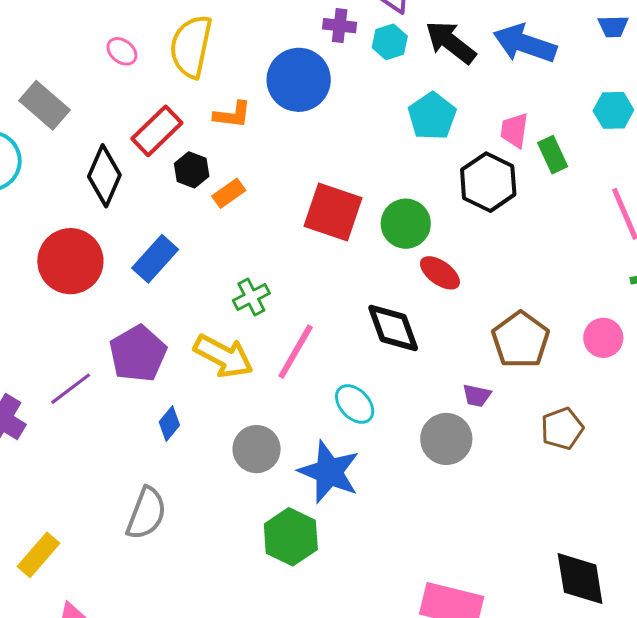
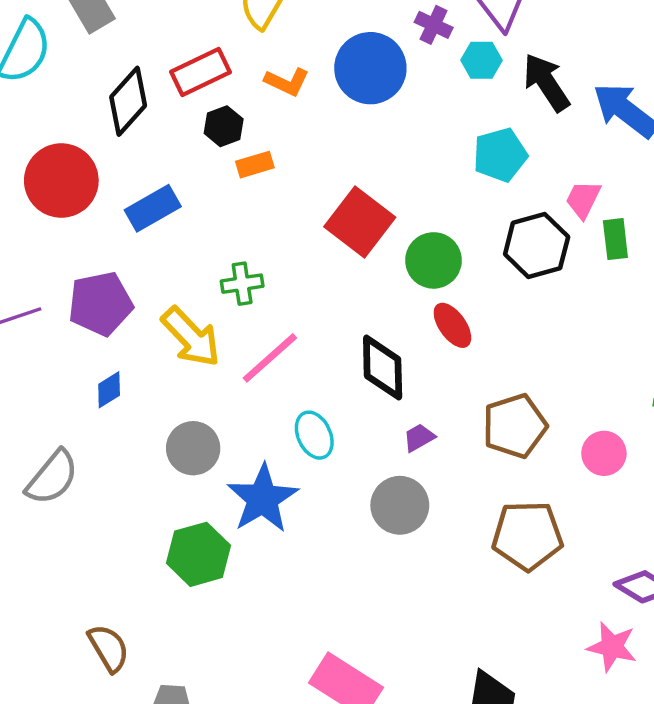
purple trapezoid: (477, 396) -> (419, 438), moved, turned 120
brown pentagon: (562, 428) -> (527, 536), size x1.5

